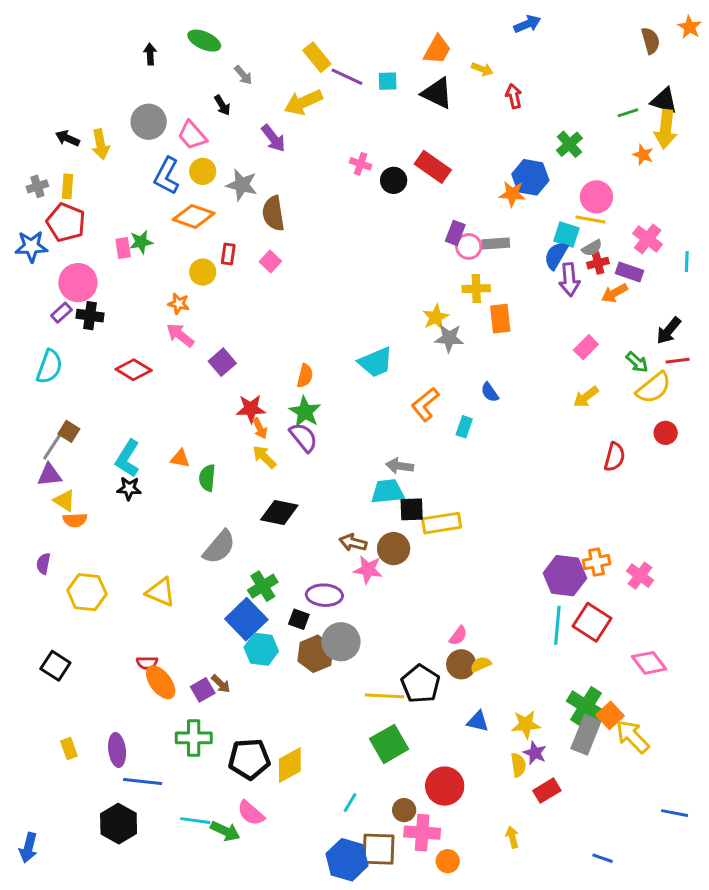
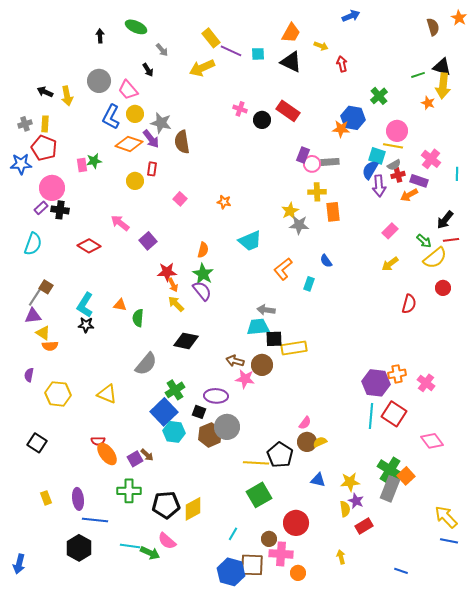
purple arrow: (273, 138) -> (151, 139), moved
pink square: (270, 262) -> (180, 199), moved
orange star: (179, 304) -> (224, 202), moved
yellow arrow: (633, 736) -> (446, 517), moved

